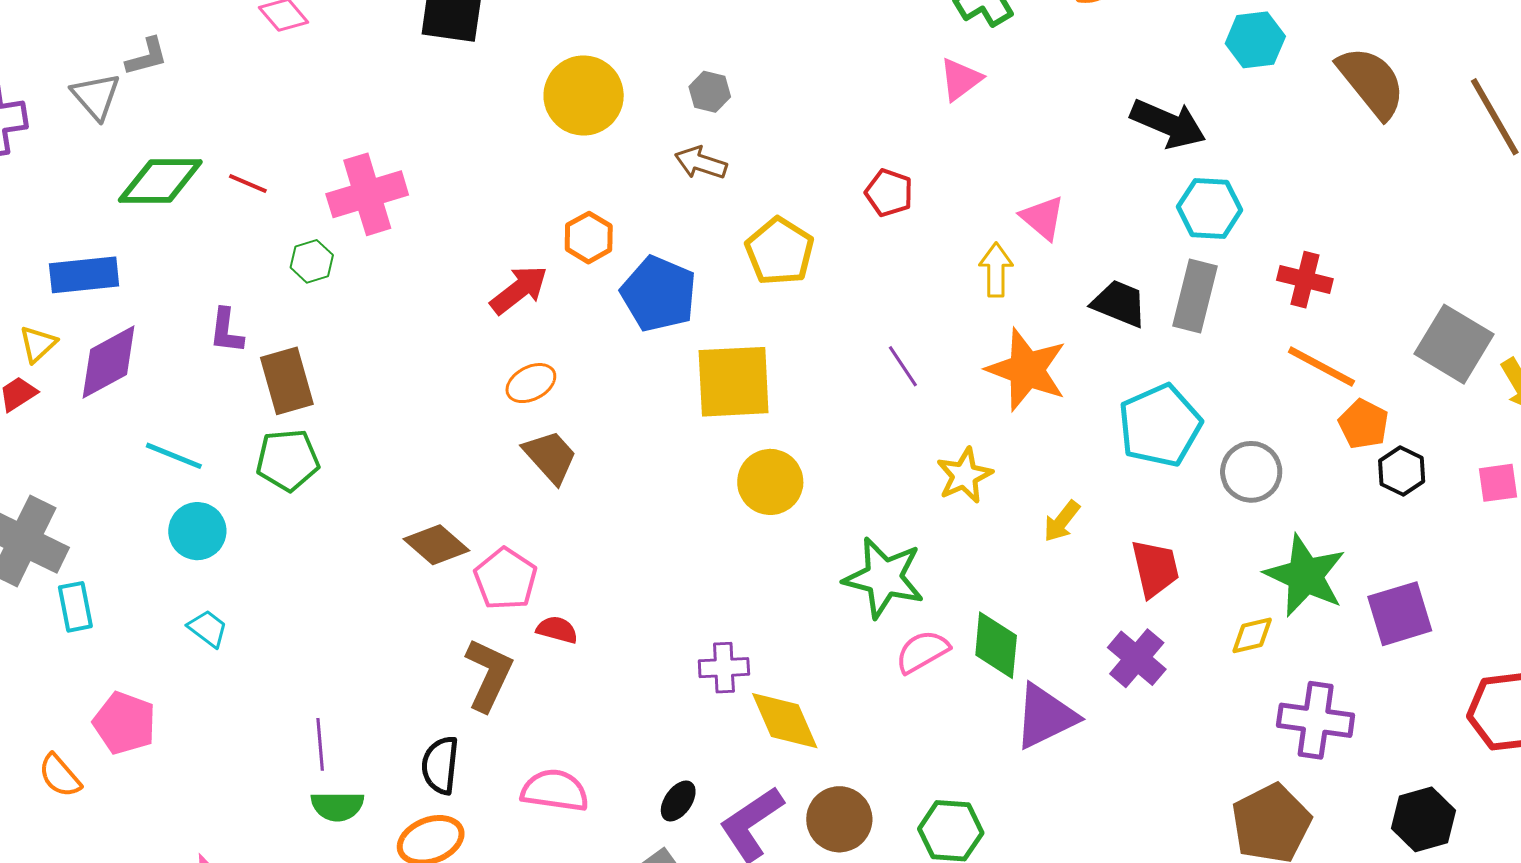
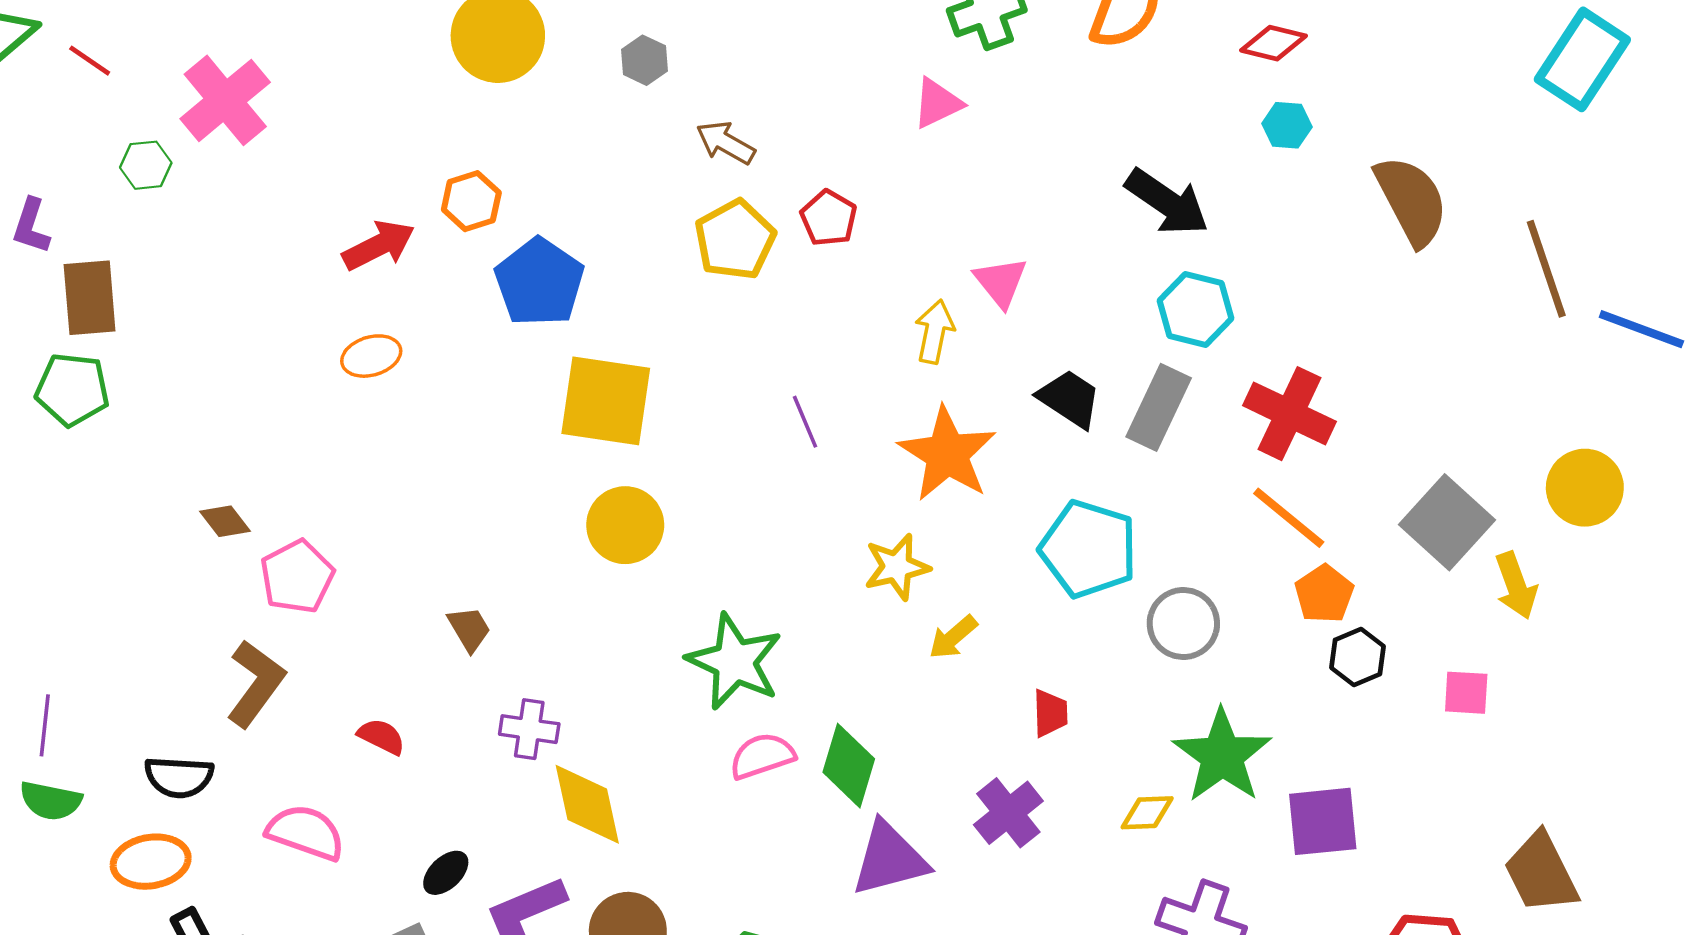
cyan hexagon: (1255, 40) -> (1287, 125), size x0.7
brown arrow: (701, 163) -> (726, 143), moved
pink cross: (367, 194) -> (225, 100), turned -34
yellow pentagon: (780, 251) -> (735, 240), moved
red cross: (1305, 280) -> (1290, 414), size x1.4
cyan pentagon: (1160, 425) -> (1088, 549), turned 30
brown trapezoid: (550, 457) -> (469, 629), moved, size x0.7
yellow star: (964, 475) -> (897, 567), moved
brown diamond: (436, 545) -> (225, 521), size x0.7
red trapezoid: (1155, 568) -> (1050, 713), size x0.7
red semicircle: (557, 630) -> (381, 736), moved
black semicircle: (440, 765) -> (179, 777), turned -104

